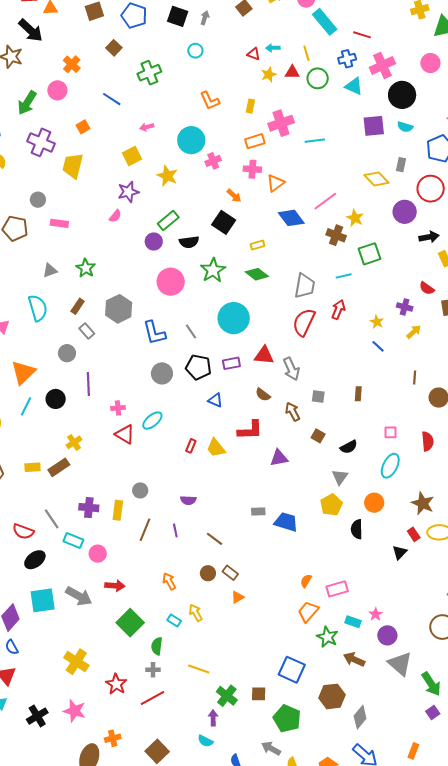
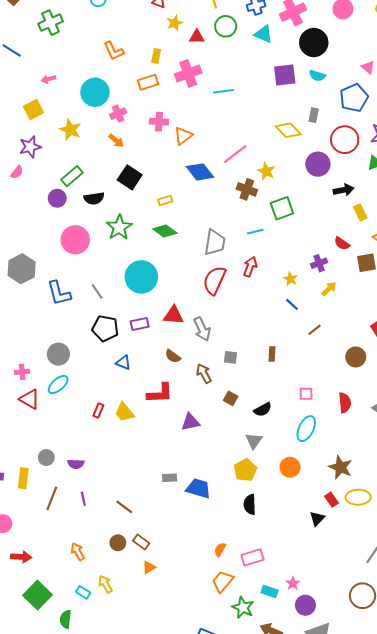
red triangle: (292, 72) -> (197, 37), moved
orange rectangle: (255, 141) -> (148, 82), moved
orange arrow: (234, 196) -> (116, 141), moved
purple cross: (405, 307) -> (319, 263), turned -35
gray circle: (162, 373) -> (58, 354), moved
brown line: (415, 377) -> (314, 330), moved, turned 48
purple semicircle: (188, 500) -> (76, 464), moved
black semicircle: (357, 529) -> (250, 504), moved

